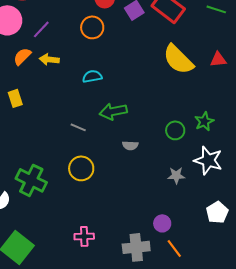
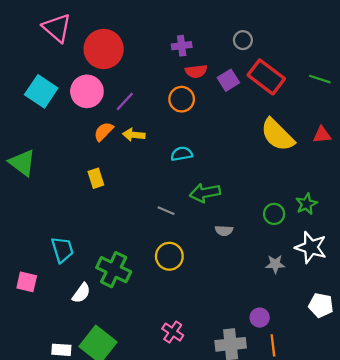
white pentagon: (217, 212) -> (321, 305), turned -30
pink cross: (84, 236) -> (173, 332), turned 36
orange line: (174, 248) -> (273, 345), turned 30

